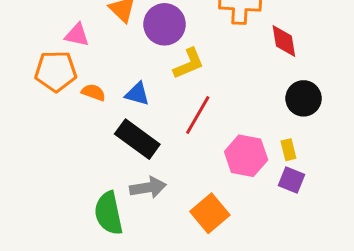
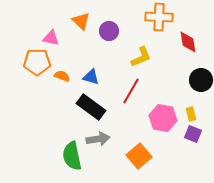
purple circle: (165, 24) -> (109, 31), size x0.7
yellow L-shape: (189, 64) -> (141, 57), moved

